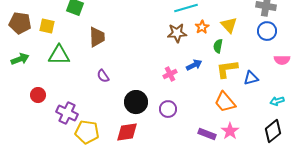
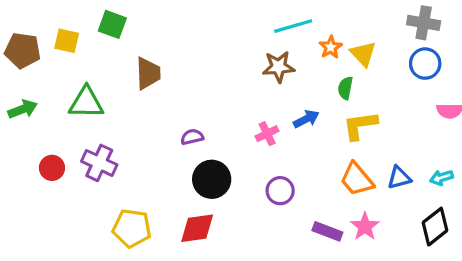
yellow square: (47, 26) -> (67, 41), moved
orange star: (202, 27) -> (331, 47), moved
purple semicircle: (103, 76) -> (192, 137), moved, turned 112
blue triangle: (251, 78) -> (399, 178), moved
purple circle: (168, 109) -> (280, 191), moved
purple cross: (67, 113) -> (99, 163), moved

